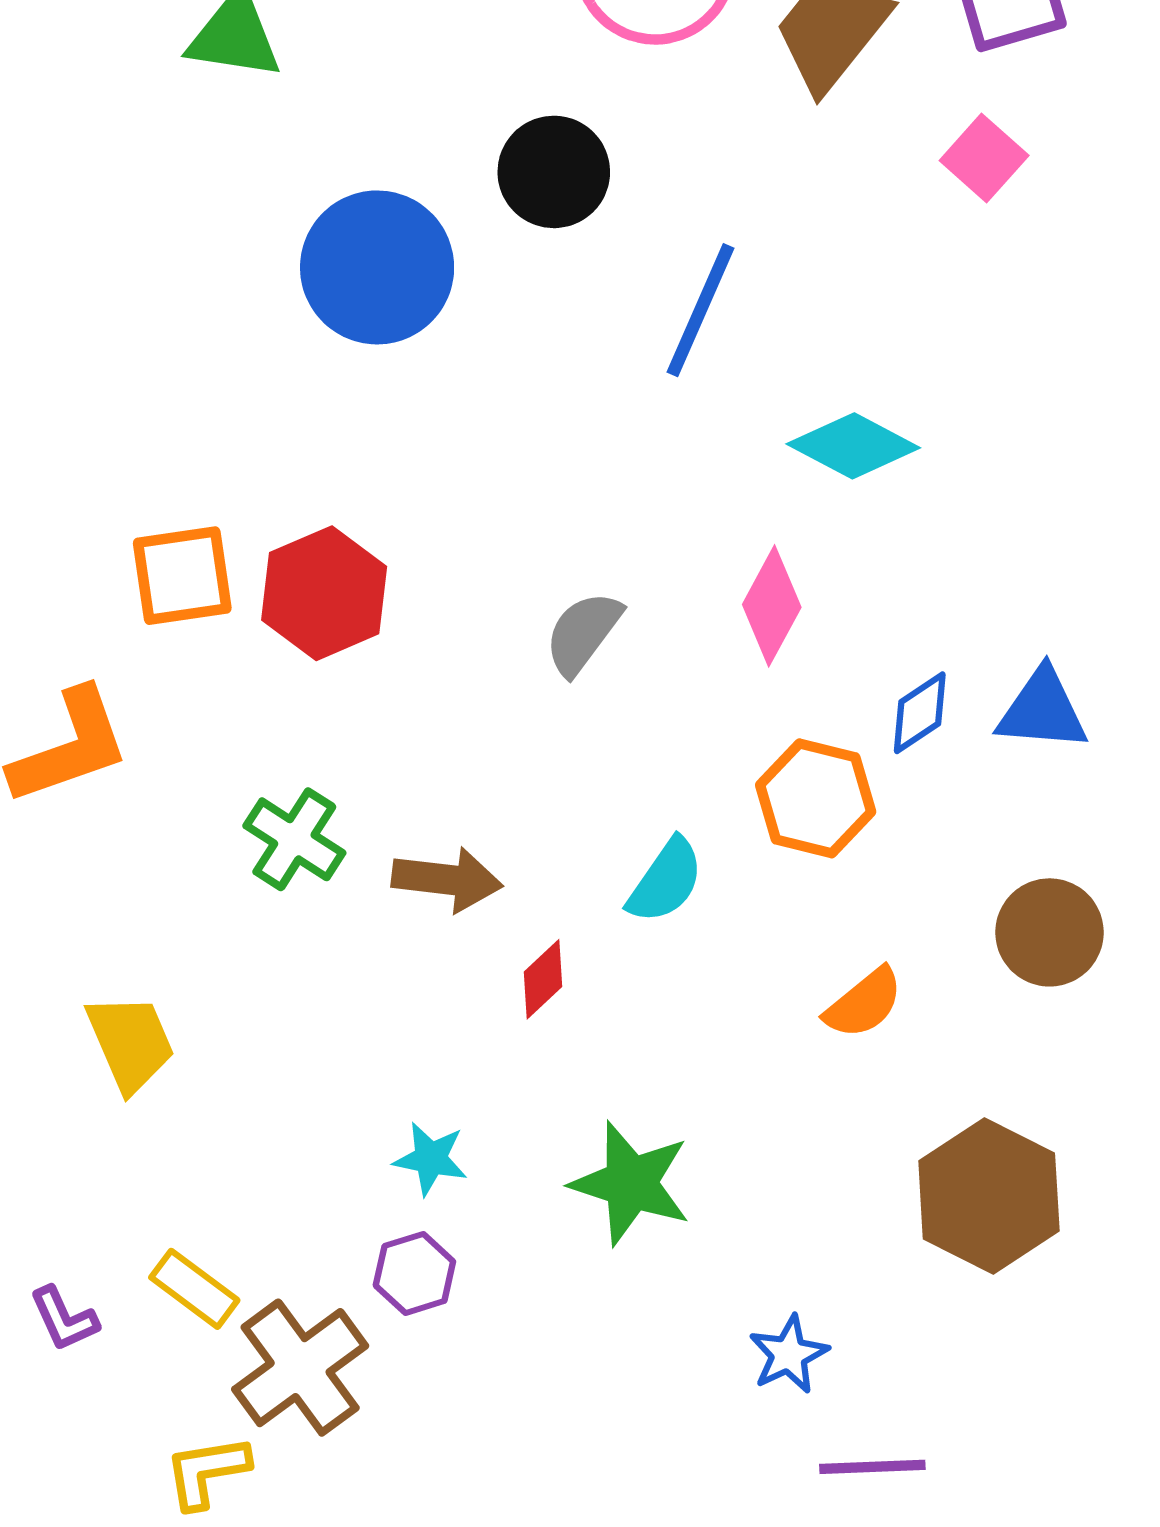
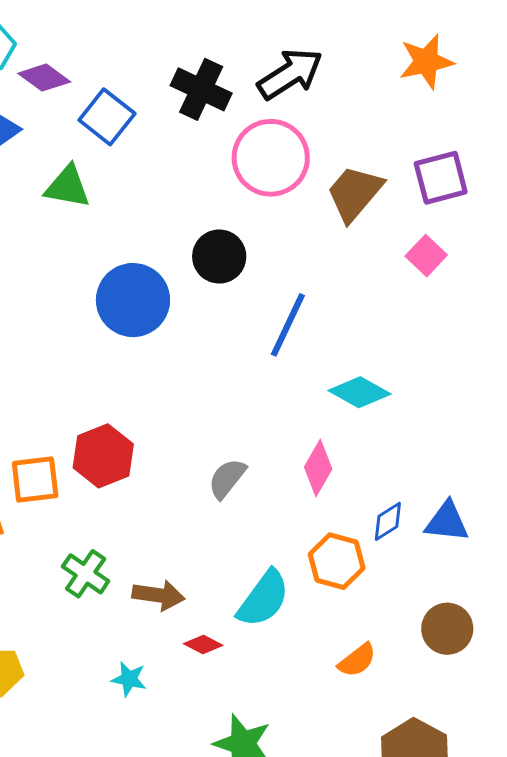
orange square: (182, 576) -> (35, 480), moved
cyan semicircle: (666, 881) -> (263, 599), size x1.4
red diamond: (543, 979) -> (203, 644), turned 69
cyan star: (431, 1159) -> (129, 679), moved

